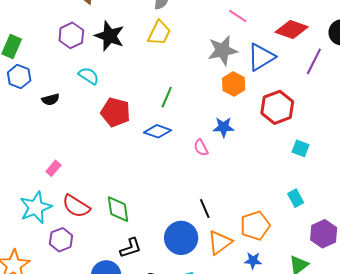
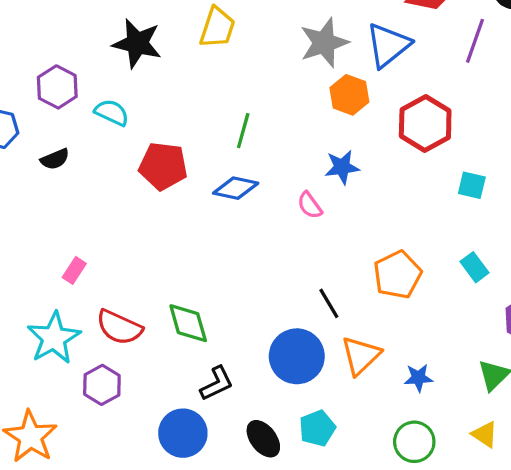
purple hexagon: (71, 35) -> (57, 87), moved
orange pentagon: (255, 226) -> (397, 275), moved

